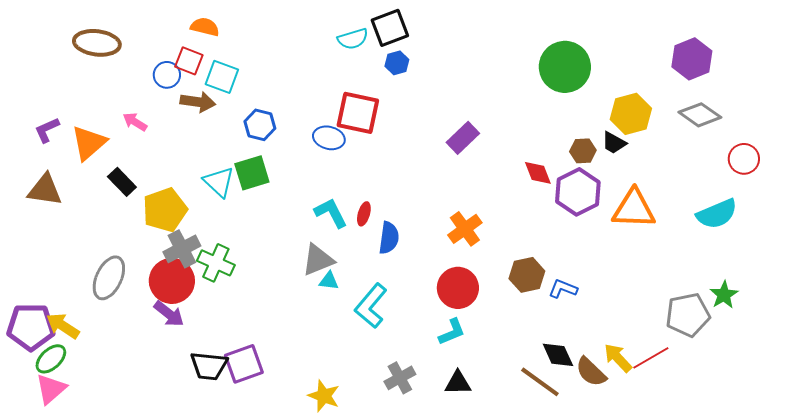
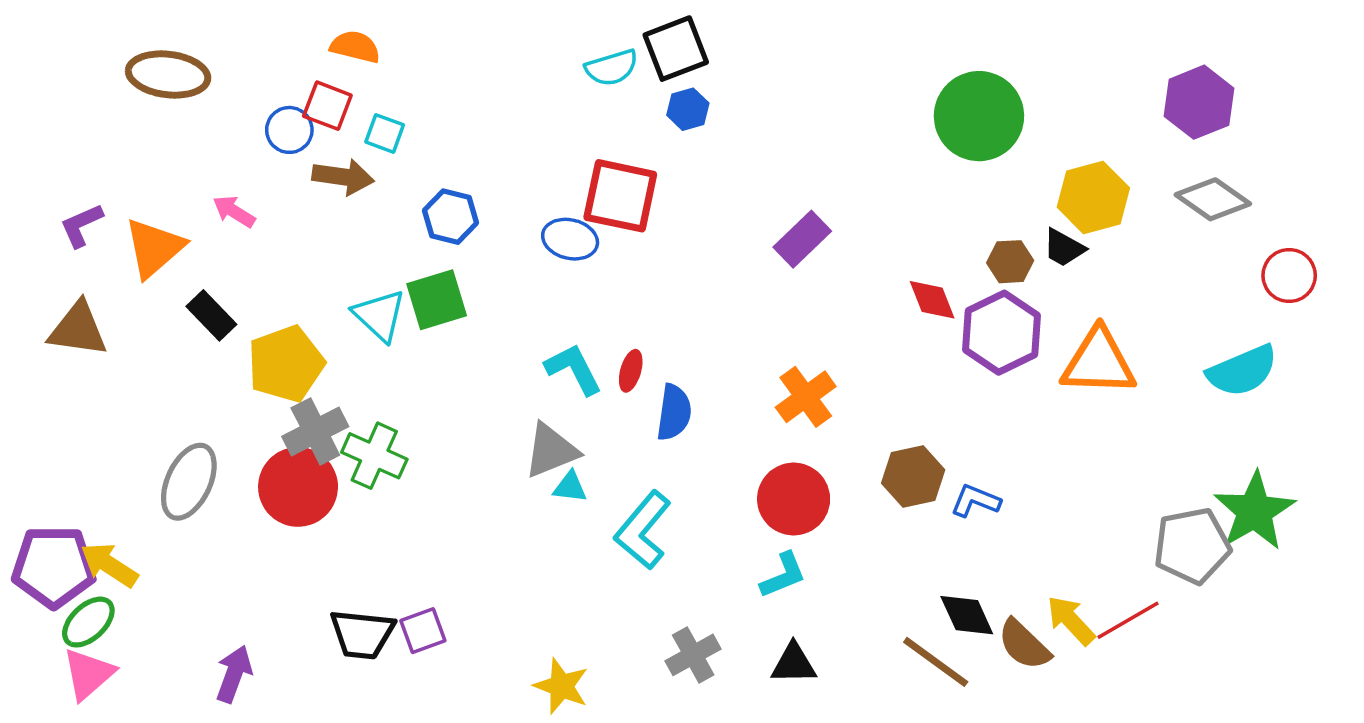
cyan square: (222, 77) -> (385, 133), size x0.7
green star: (724, 295) -> (1254, 511), size x1.6
purple arrow: (169, 314) -> (234, 674), moved, turned -108
purple square: (244, 364) -> (423, 631), size x0.7

